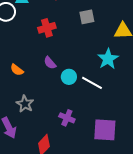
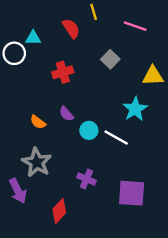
gray square: (87, 17) -> (110, 59), turned -35
orange semicircle: (17, 70) -> (38, 122), moved
gray star: (25, 104) -> (37, 162), size x1.4

